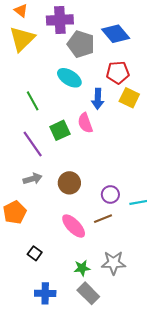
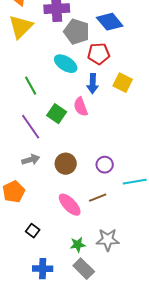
red pentagon: (118, 73) -> (99, 54), moved
green square: (60, 130) -> (57, 114), turned -30
purple circle: (110, 194) -> (105, 165), moved

